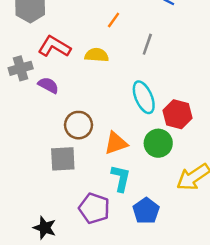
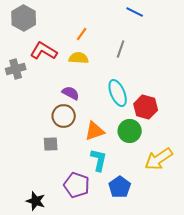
orange line: (114, 20) -> (82, 34), moved
purple semicircle: (48, 85) -> (71, 93), moved
gray square: (63, 159) -> (51, 144), size x0.7

